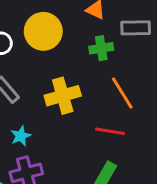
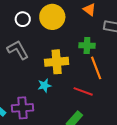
green cross: (101, 48) -> (87, 46), moved
cyan star: (21, 136) -> (44, 85), moved

